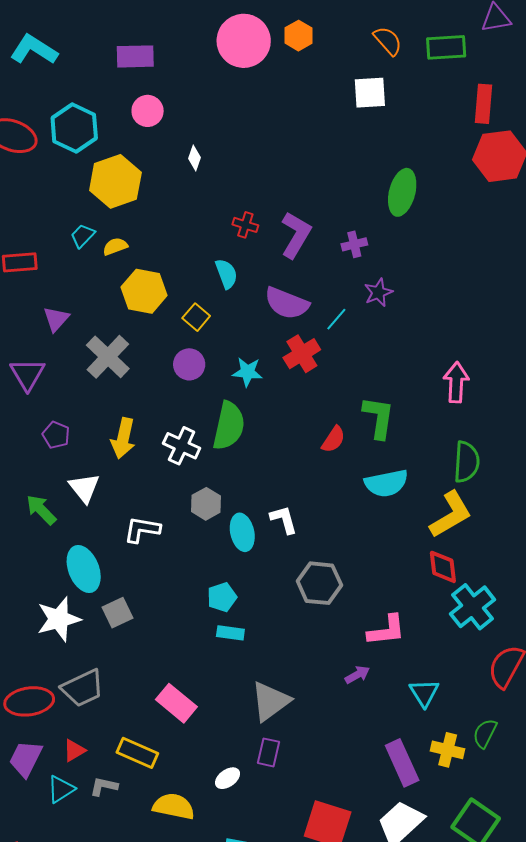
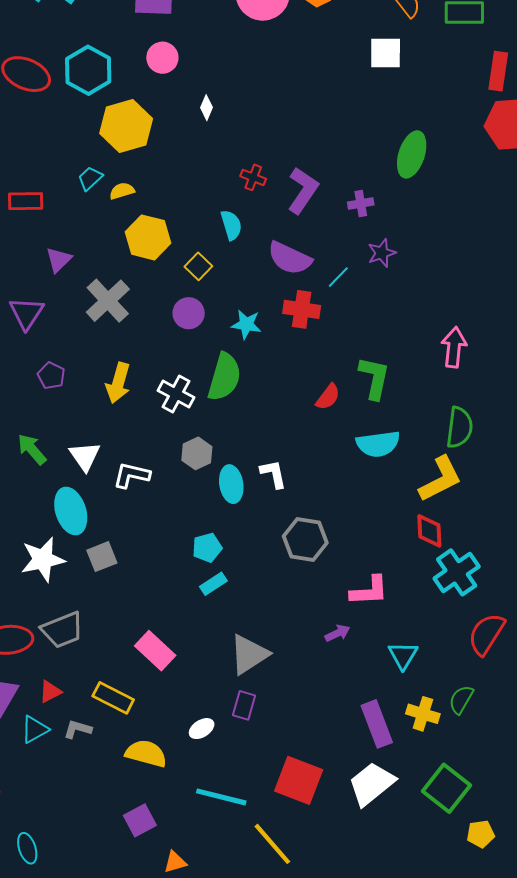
red cross: (302, 354) -> (302, 309), turned 36
white triangle: (84, 488) -> (85, 456), moved
cyan rectangle: (230, 633) -> (213, 584), turned -44

